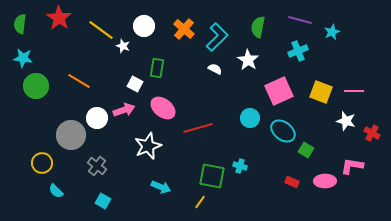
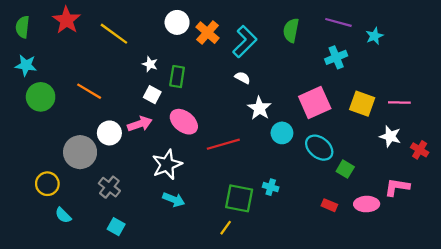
white circle: (144, 26) -> (177, 22), moved
white star: (123, 46) -> (150, 64), moved
white star: (248, 60) -> (259, 108), moved
cyan arrow: (161, 187) -> (174, 200), moved

